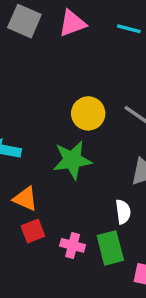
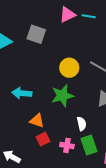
gray square: (24, 21) -> (36, 34), moved
pink triangle: (72, 23) -> (67, 15), moved
white semicircle: (123, 212) -> (82, 124), moved

